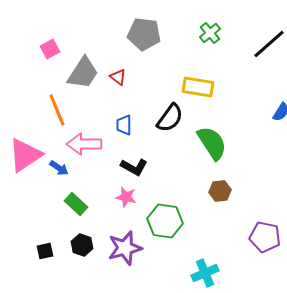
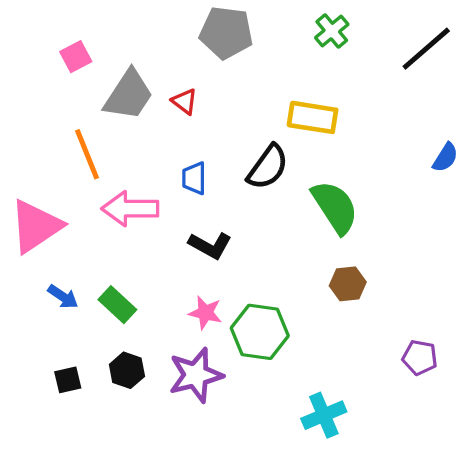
blue arrow: (59, 168) -> (63, 297), moved
pink star: (126, 197) -> (205, 313), moved
purple pentagon: (265, 237) -> (420, 357), size x0.7

